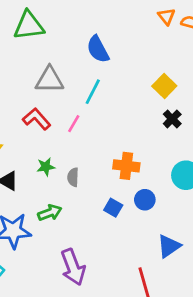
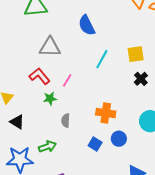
yellow square: (164, 86) -> (136, 54), turned 36
cyan line: (93, 92) -> (102, 59), moved
green star: (46, 167) -> (50, 99), moved

